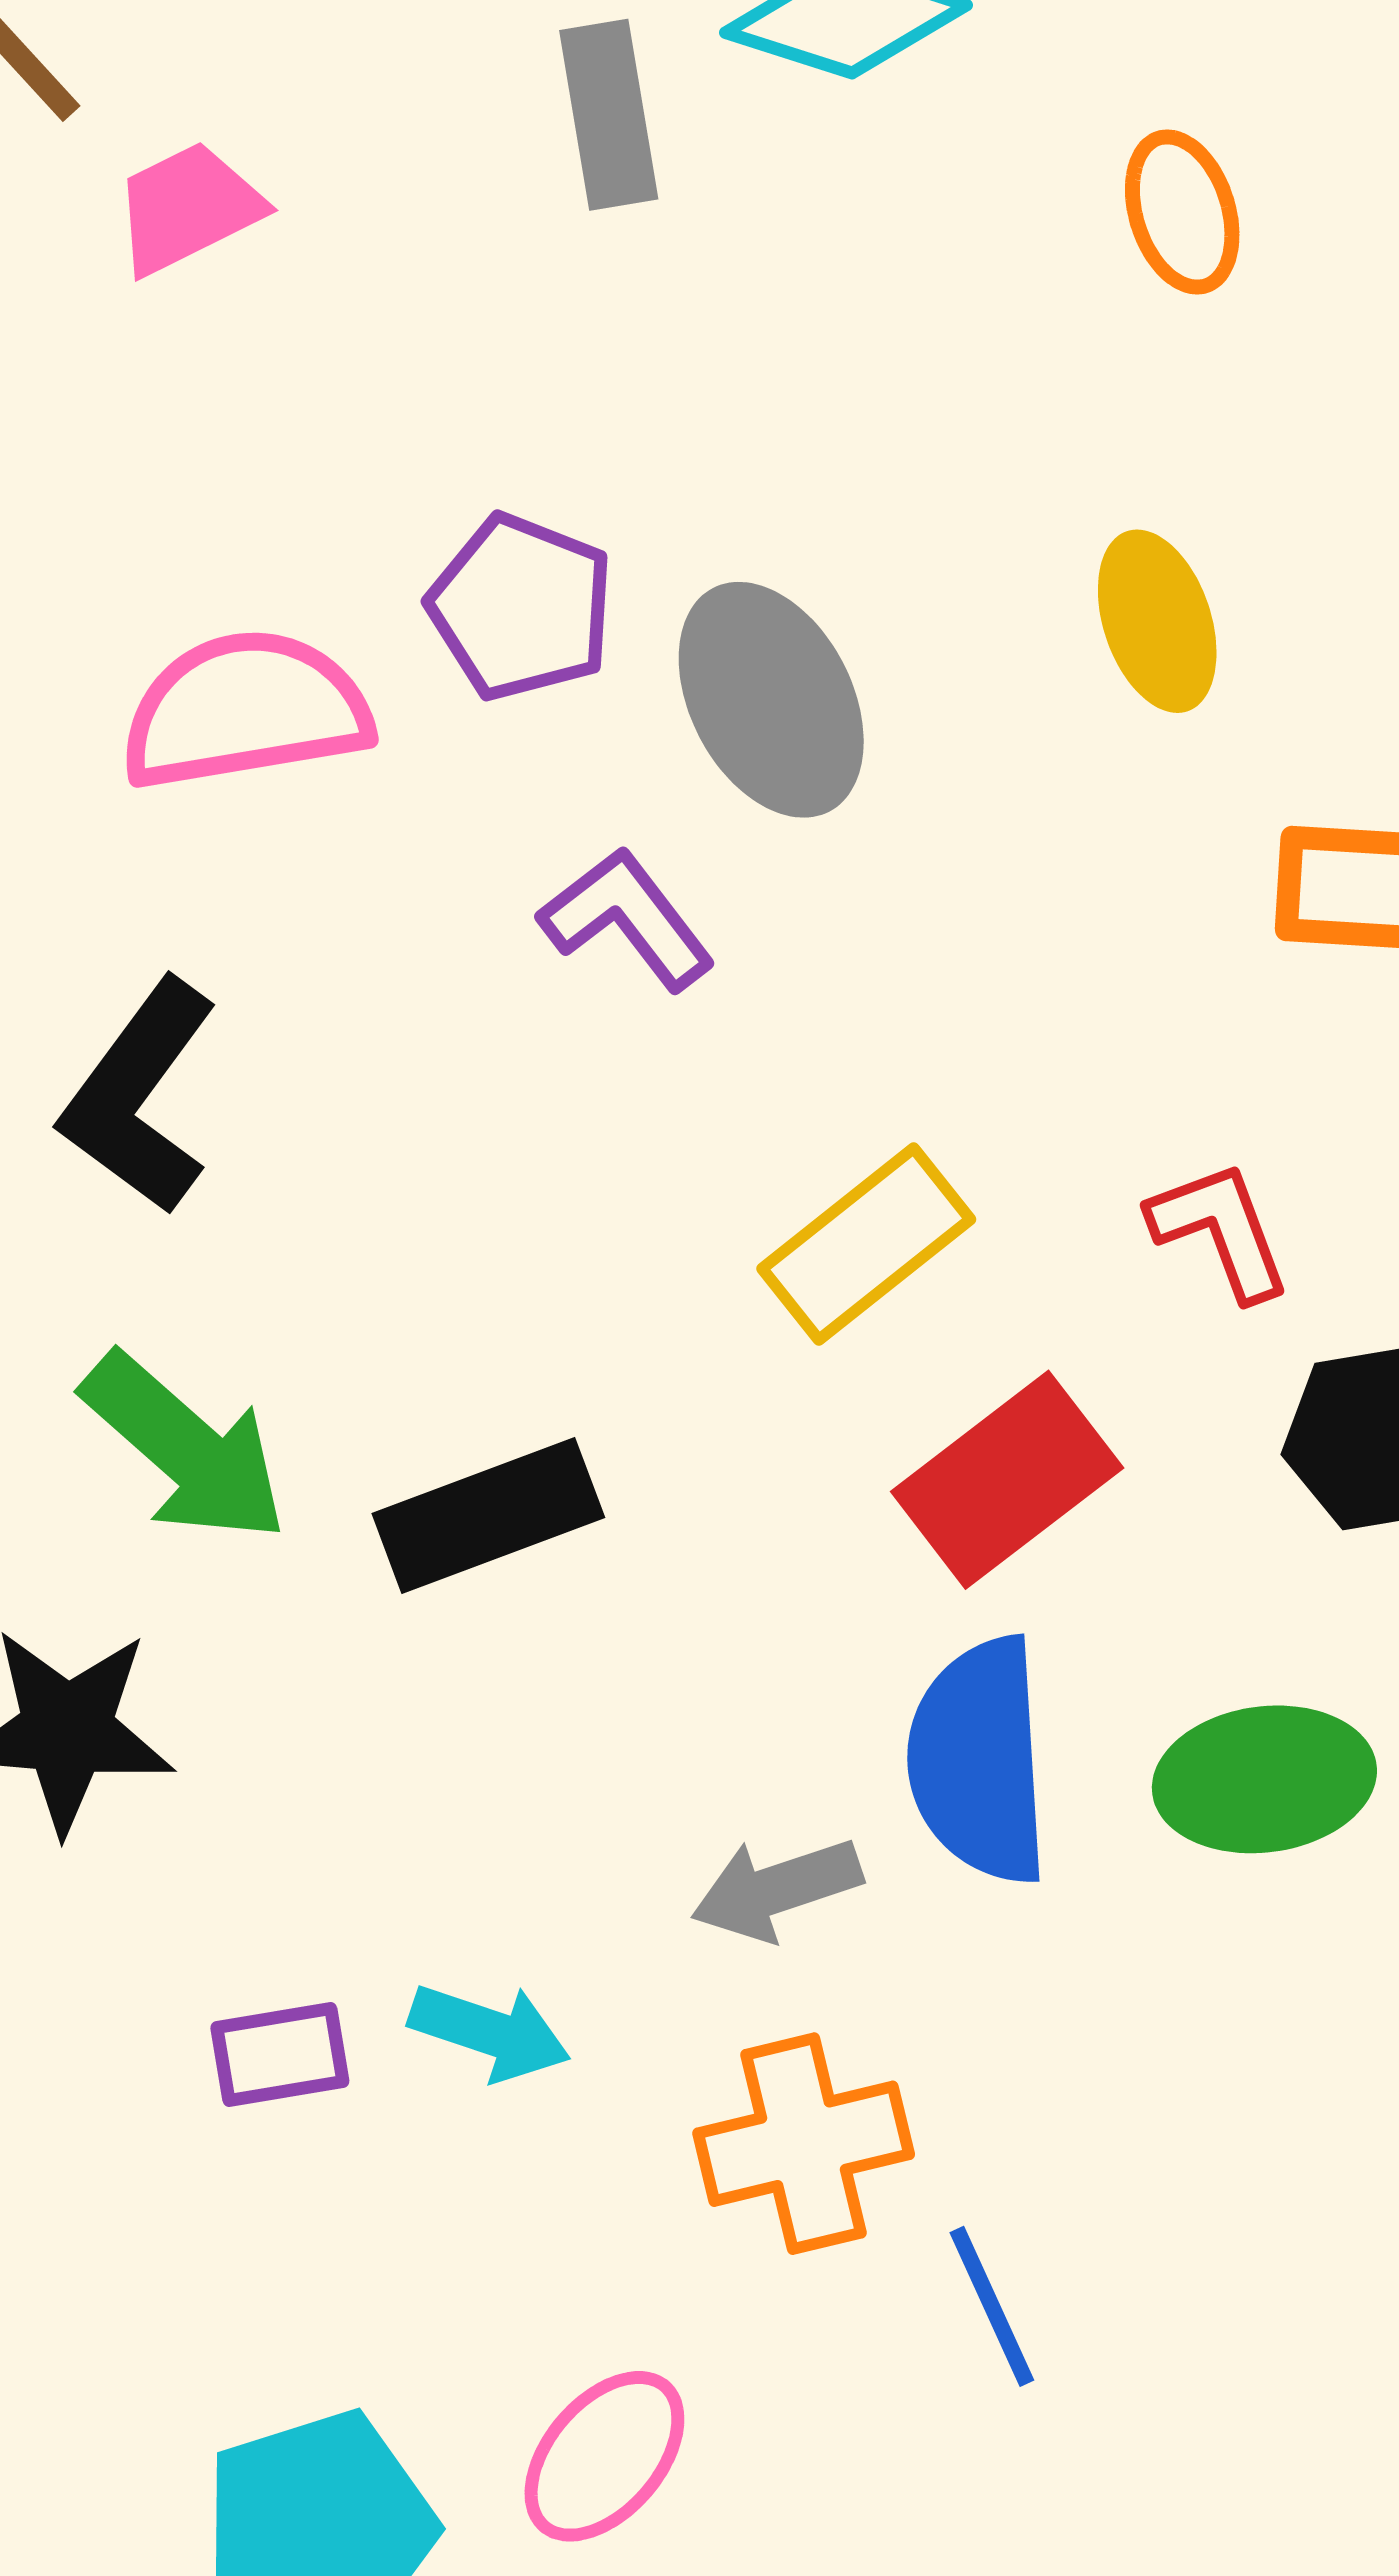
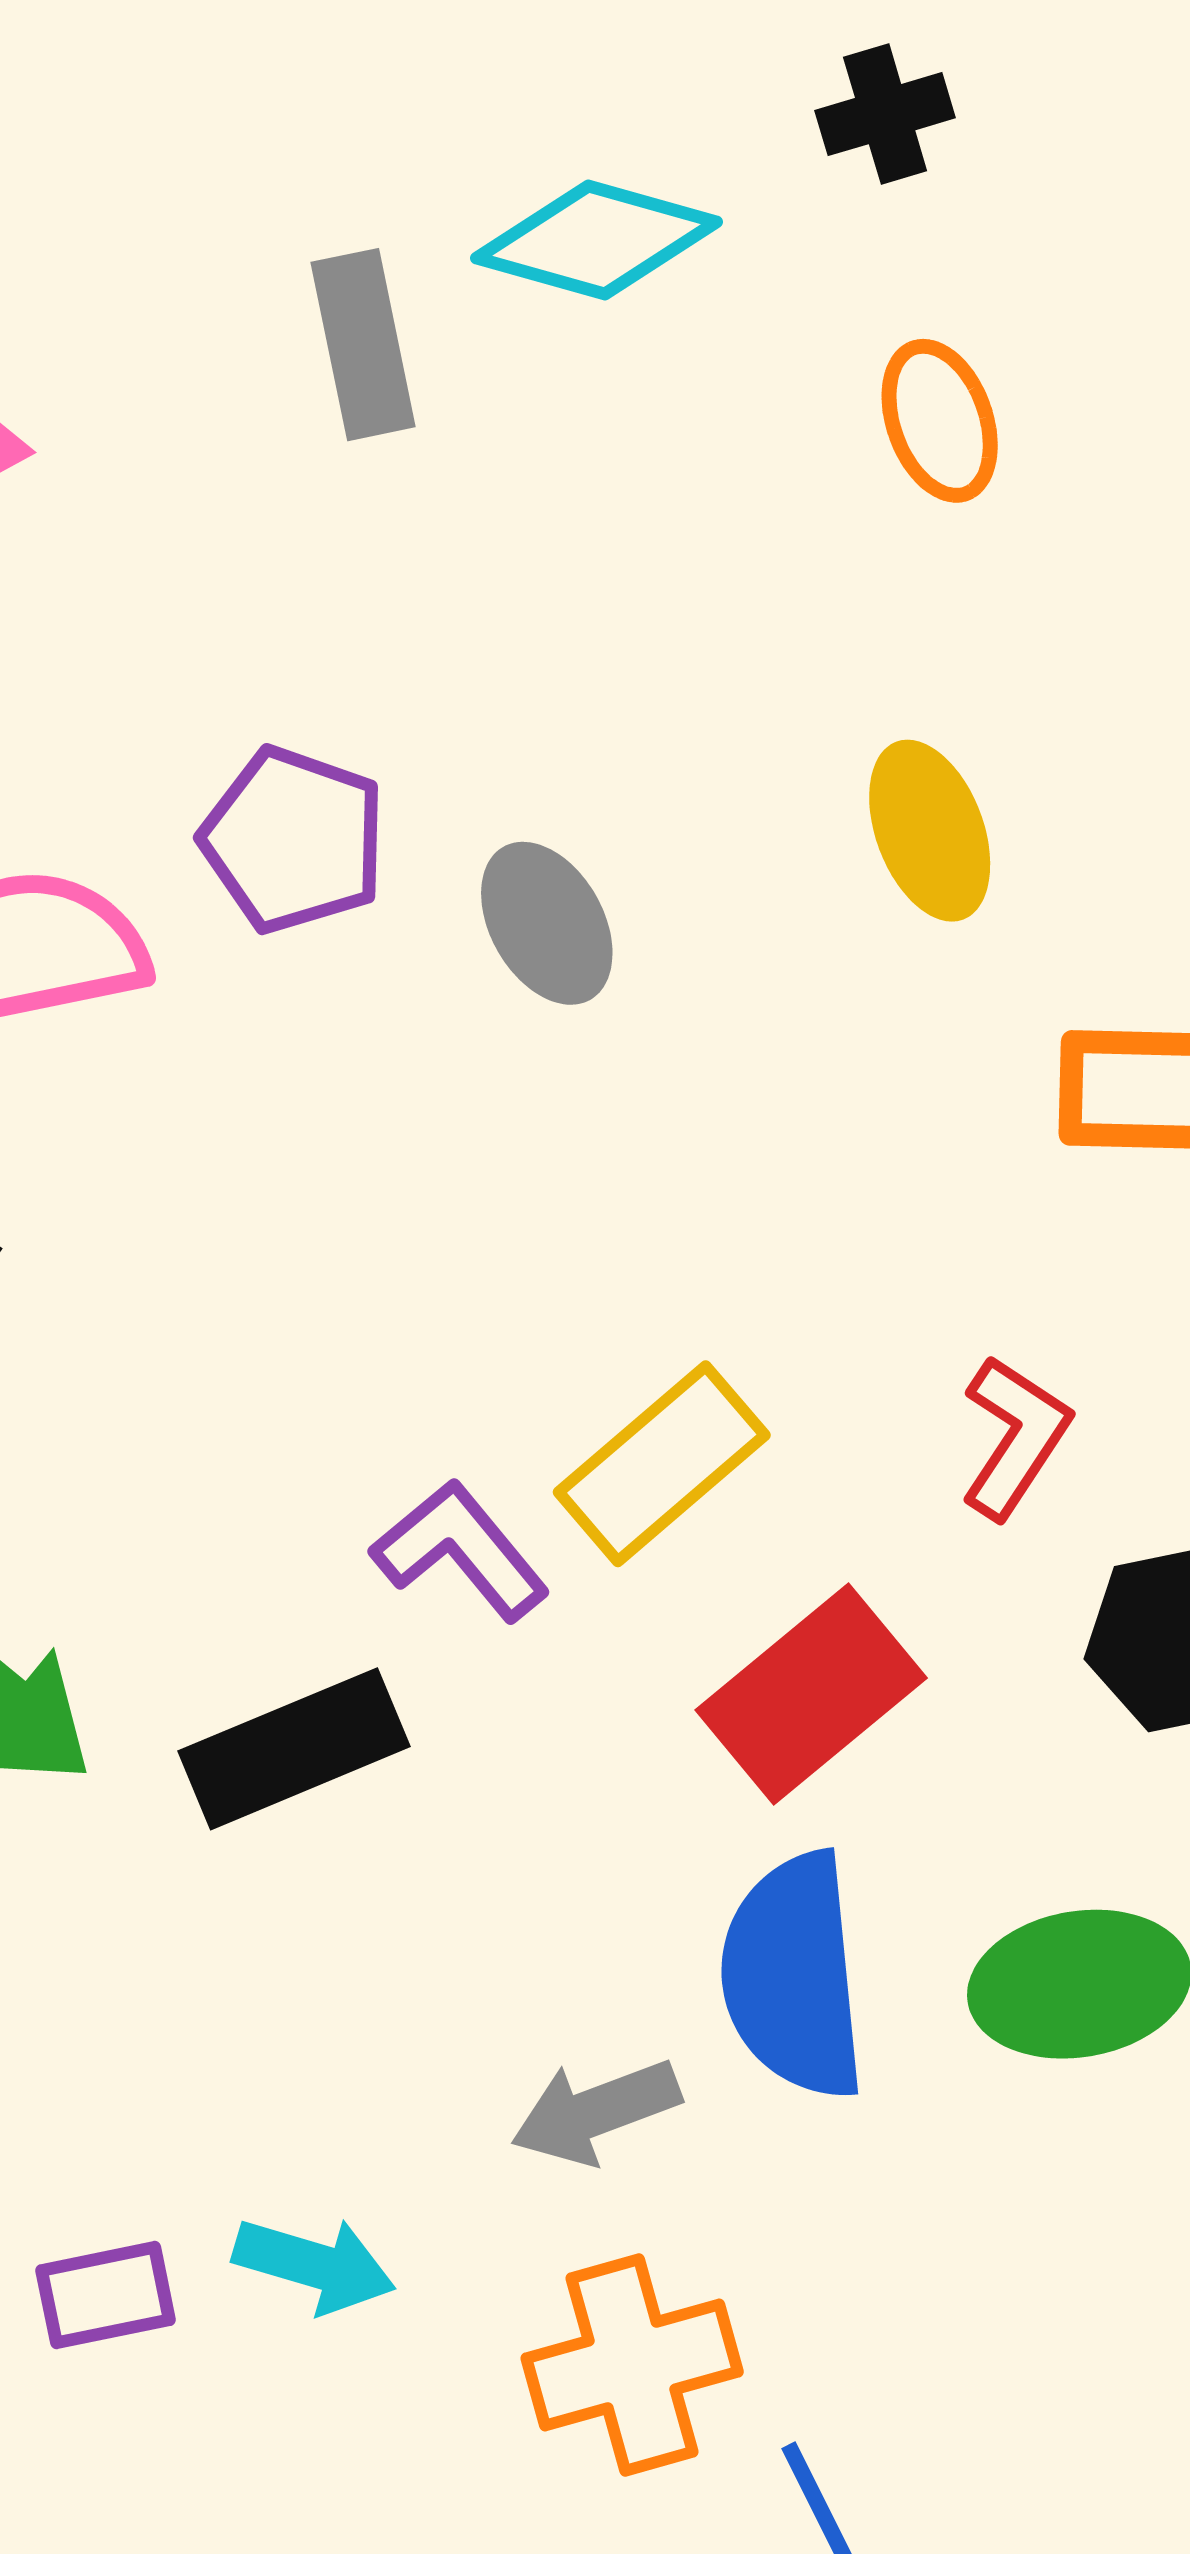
gray ellipse: (771, 700) -> (547, 923), size x0.7
purple L-shape: (627, 919) -> (460, 1550), moved
red L-shape: (1220, 1230) -> (1015, 1437), turned 56

